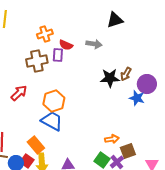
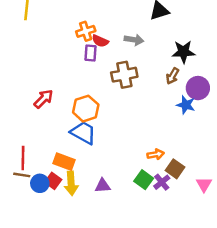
orange cross: (45, 34) -> (86, 31), moved
brown cross: (37, 61) -> (124, 75), moved
black star: (110, 78) -> (183, 52), moved
orange rectangle: (36, 145) -> (64, 162), turned -30
brown square: (128, 151) -> (175, 169), turned -35

